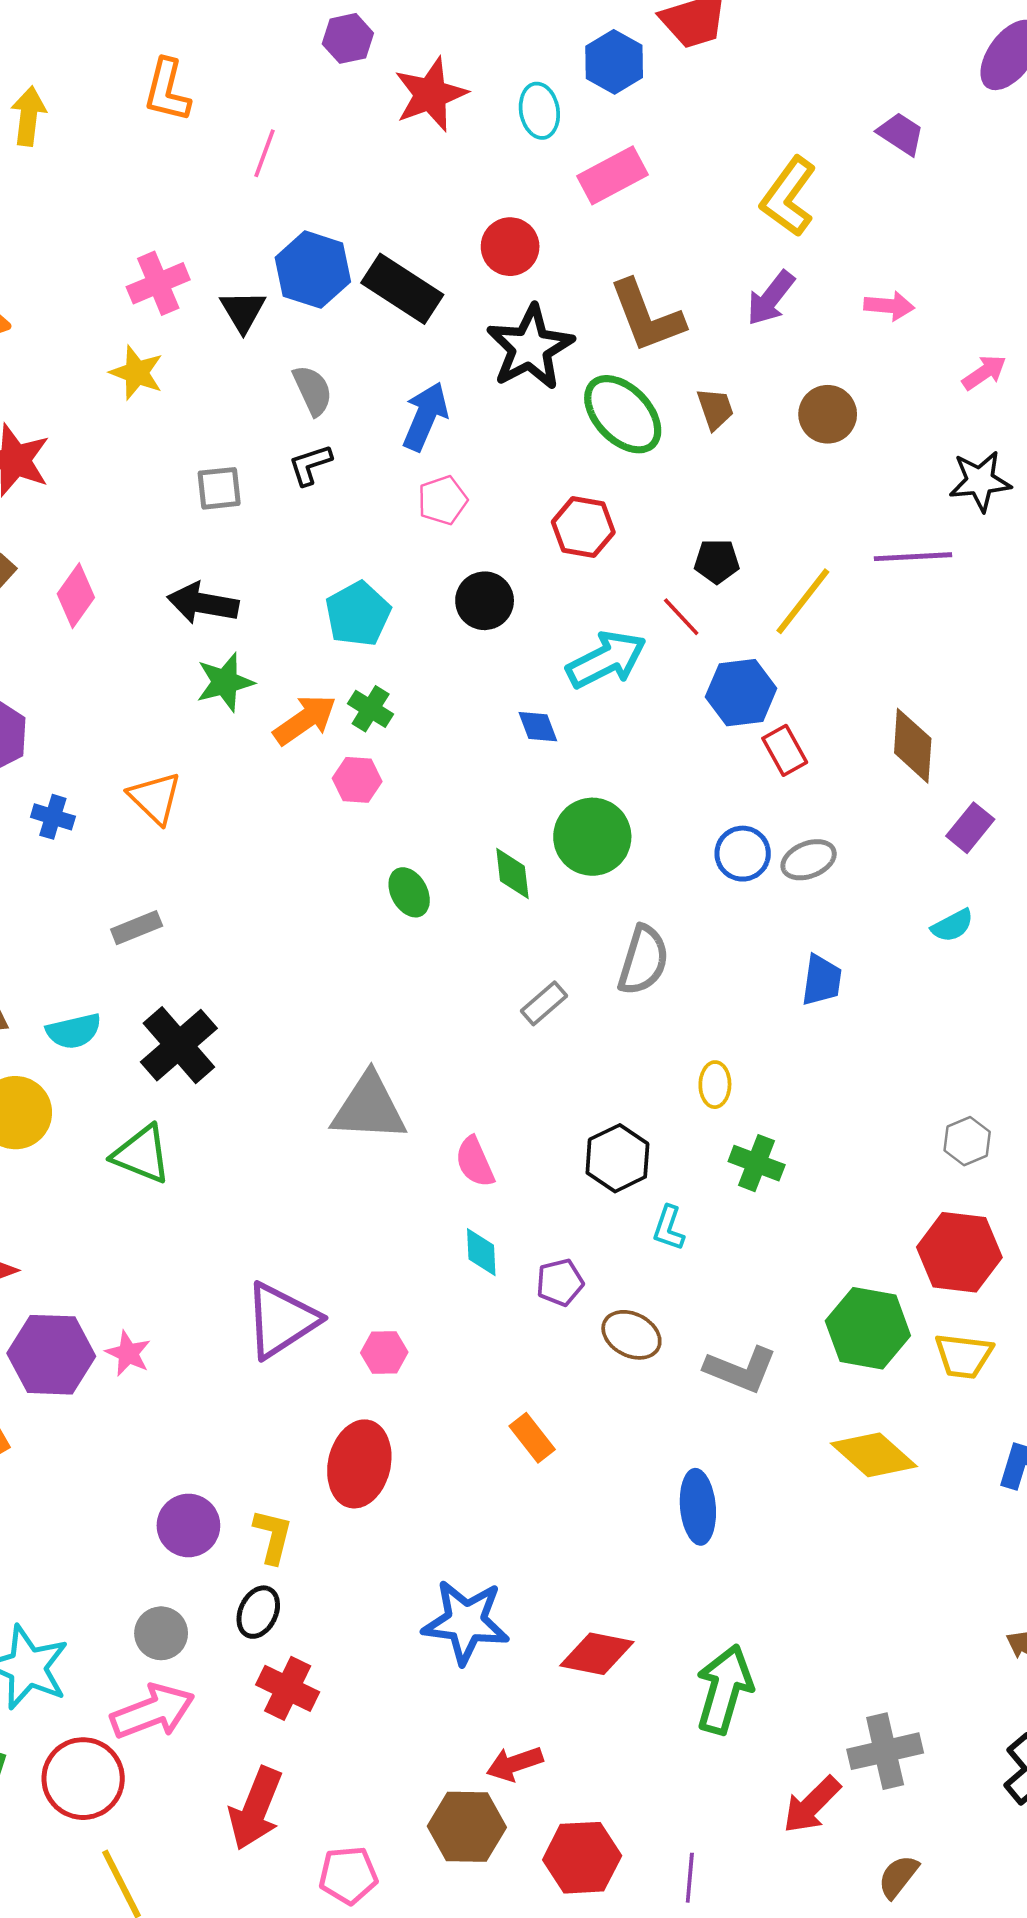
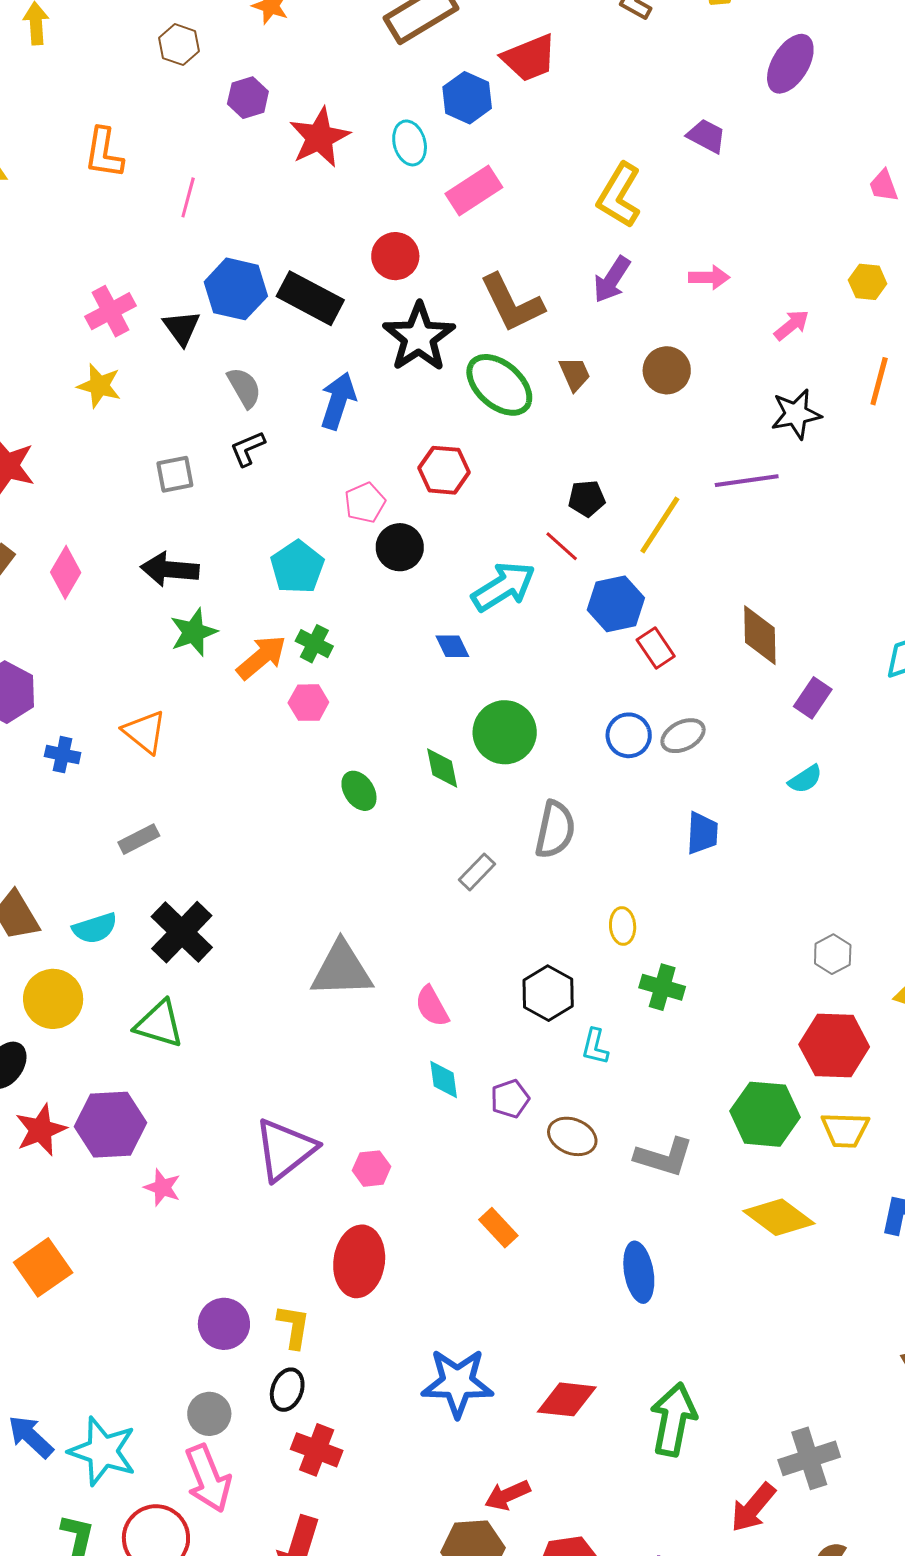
pink pentagon: (443, 500) -> (365, 503), moved
red hexagon: (583, 527) -> (444, 470), moved
purple hexagon: (51, 1355) -> (111, 1125), moved
pink arrow: (153, 1711) -> (208, 1478), turned 94

